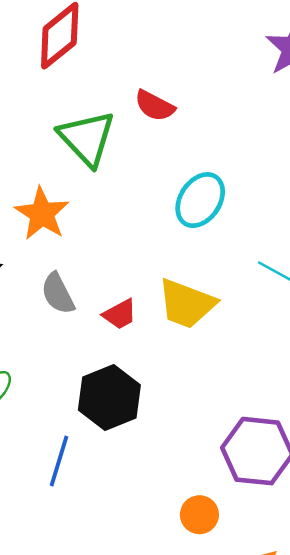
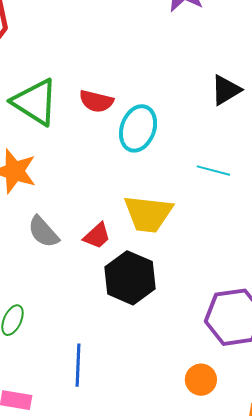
red semicircle: (155, 106) -> (96, 101), moved
black hexagon: (109, 397) -> (130, 278), moved

